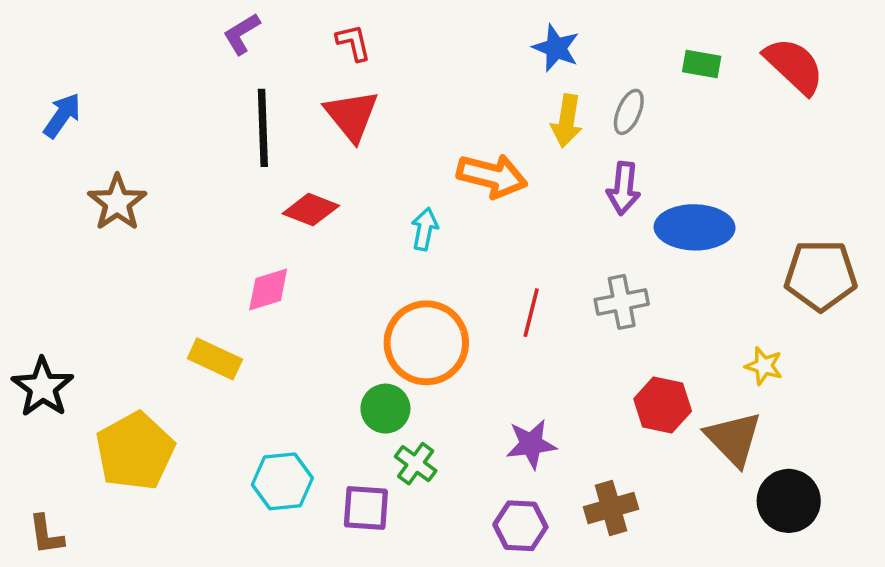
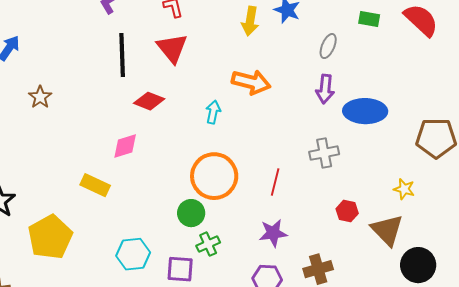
yellow arrow: (567, 121) -> (250, 21), moved
brown star: (117, 203) -> (40, 97), size x0.7
red line: (531, 313) -> (275, 182), moved
red hexagon: (663, 405) -> (347, 211), size x0.7
green cross: (416, 464) -> (208, 244), turned 30

